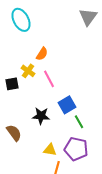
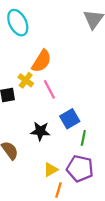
orange semicircle: (42, 54) -> (42, 61), size x1.5
green line: (79, 122) -> (83, 138), turned 40
yellow triangle: (50, 150) -> (51, 170), turned -40

